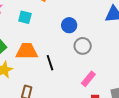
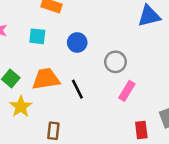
blue circle: (69, 25) -> (77, 42), moved
pink rectangle: (88, 79) -> (127, 91), moved

